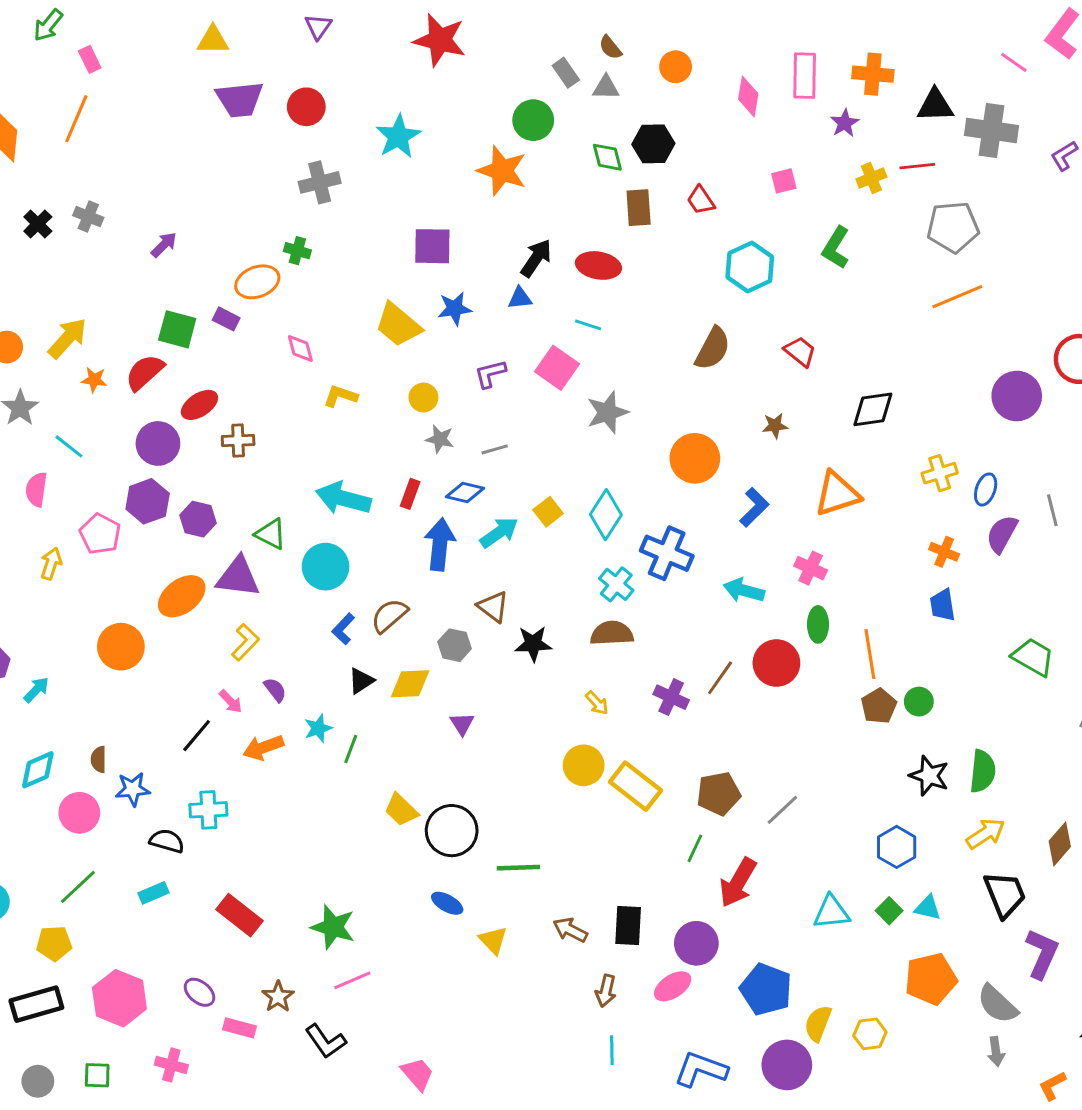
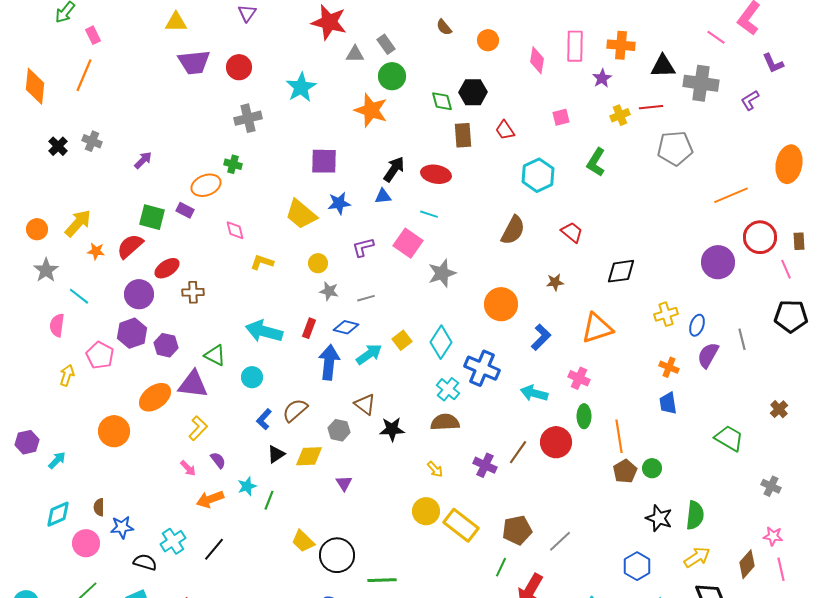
gray rectangle: (566, 73) -> (386, 44), moved
gray triangle: (606, 88) -> (355, 54), moved
orange line: (957, 297) -> (731, 195), moved
cyan circle: (326, 567) -> (252, 377), size x0.7
black line: (197, 736) -> (214, 549), moved
cyan cross: (208, 810) -> (173, 541), turned -30

